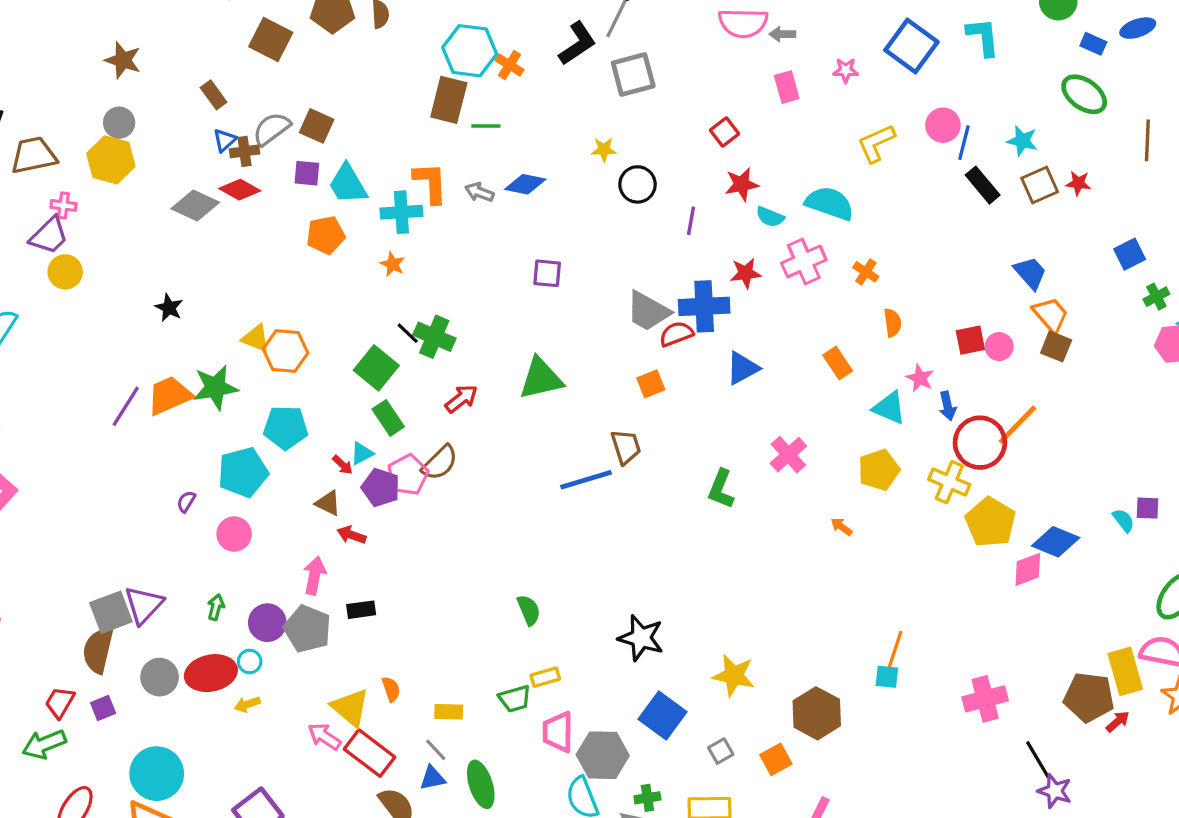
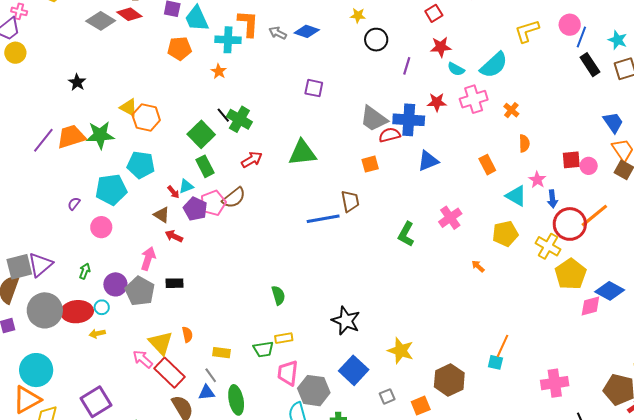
cyan semicircle: (830, 203) -> (494, 65), turned 112
gray circle: (160, 677) -> (45, 310), size x1.5

